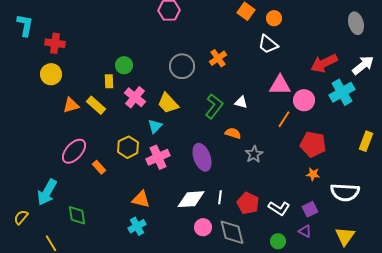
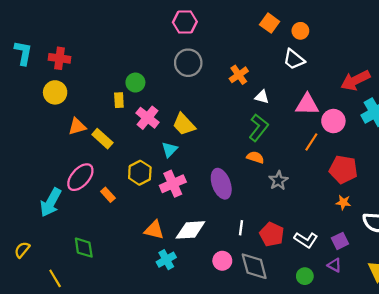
cyan L-shape: (25, 25) -> (23, 53), moved
gray circle: (182, 66) -> (188, 63), moved
white triangle: (241, 102) -> (262, 97), moved
yellow rectangle: (96, 105) -> (102, 139), moved
green L-shape: (214, 106) -> (259, 128), moved
cyan arrow: (47, 192) -> (51, 202), moved
white diamond: (191, 199) -> (190, 230), moved
cyan cross: (137, 226) -> (166, 260), moved

